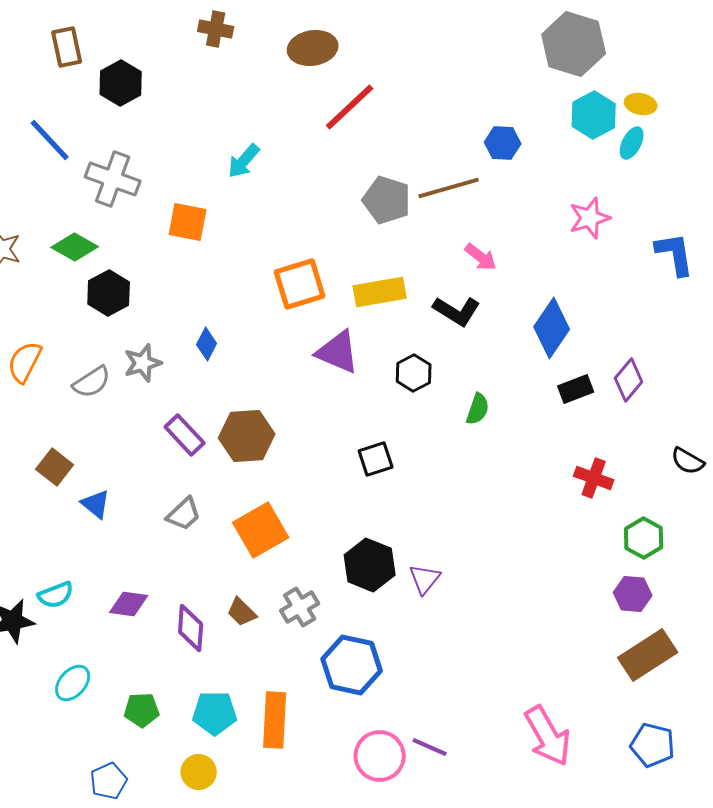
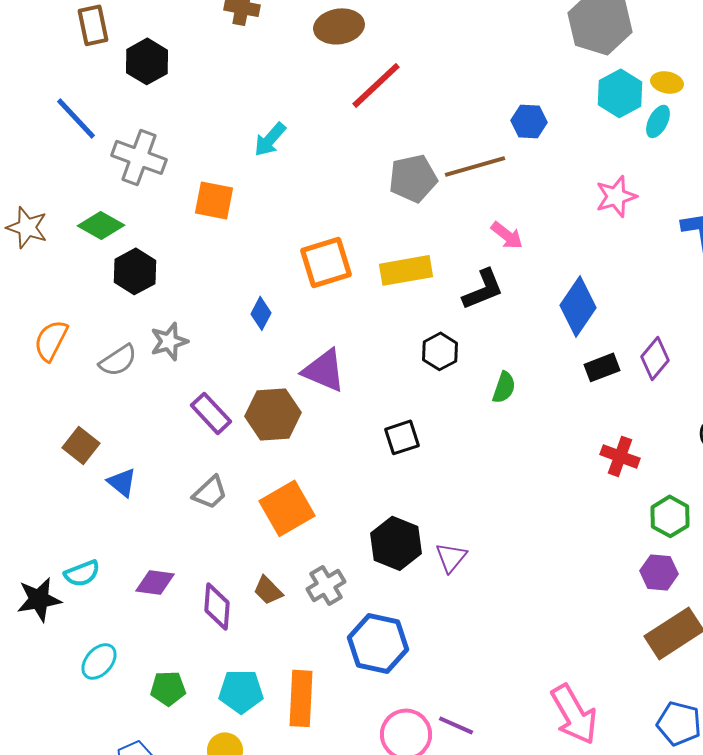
gray pentagon: (387, 200) -> (413, 178), turned -30
black L-shape: (457, 311) -> (483, 289), turned -54
blue diamond: (207, 344) -> (261, 313), moved
purple triangle: (338, 352) -> (324, 370), moved

